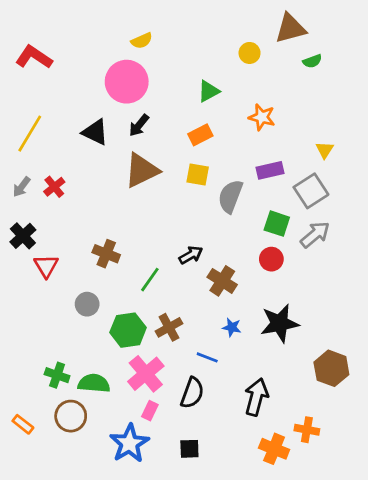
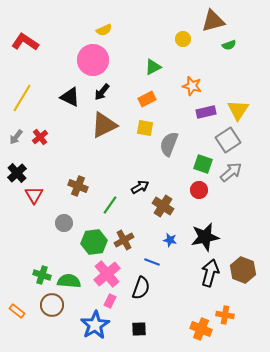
yellow triangle: (325, 150) -> (238, 110), size x1.6
purple rectangle: (270, 170) -> (206, 112), moved
black arrow: (256, 397) -> (210, 273), moved

